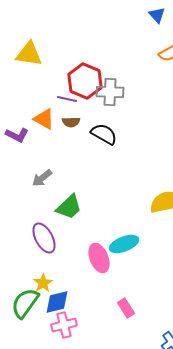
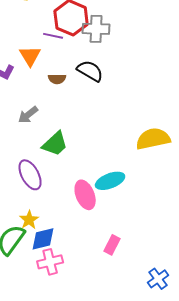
orange triangle: (44, 119) -> (30, 56), turned 30
brown semicircle: (71, 122) -> (57, 79), moved
pink rectangle: (126, 308) -> (112, 245), turned 60

